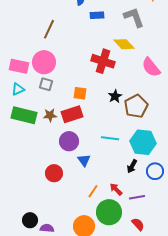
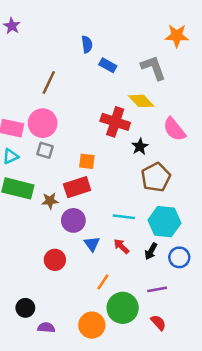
blue rectangle: (97, 15) -> (108, 65), turned 32
black star: (115, 96) -> (140, 147), moved
brown star: (50, 115) -> (50, 201), moved
red arrow: (116, 189) -> (121, 246), moved
black circle: (30, 220) -> (25, 308), moved

